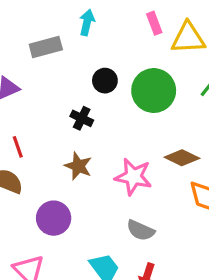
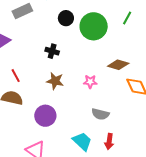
black circle: (105, 81) -> (66, 18), moved
pink star: (133, 177) -> (90, 82), size x0.6

